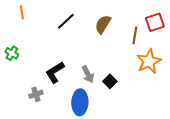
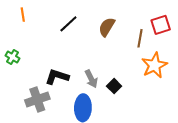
black L-shape: (55, 72) -> (57, 77), turned 50
gray cross: (36, 94) -> (37, 100), size x1.6

